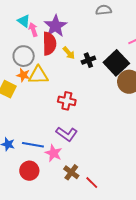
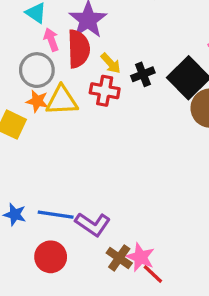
pink arrow: (33, 30) -> (51, 40), moved
red cross: (67, 101) -> (105, 91), moved
purple L-shape: (67, 134) -> (93, 224), moved
pink star: (53, 153) -> (140, 257), moved

